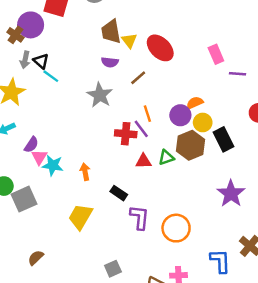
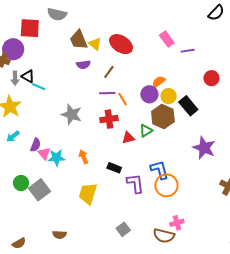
gray star: (100, 95) -> (72, 115), moved
purple line: (141, 129) -> (107, 93), moved, turned -42
brown semicircle: (36, 258) -> (60, 235), turned -120
blue L-shape: (220, 261) -> (159, 170), moved

